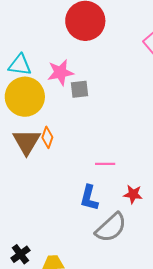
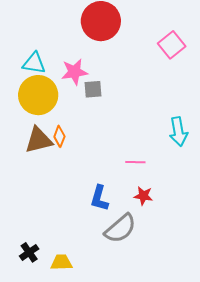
brown triangle: (27, 142) -> (39, 140), turned 44
pink line: (105, 164) -> (135, 162), moved

